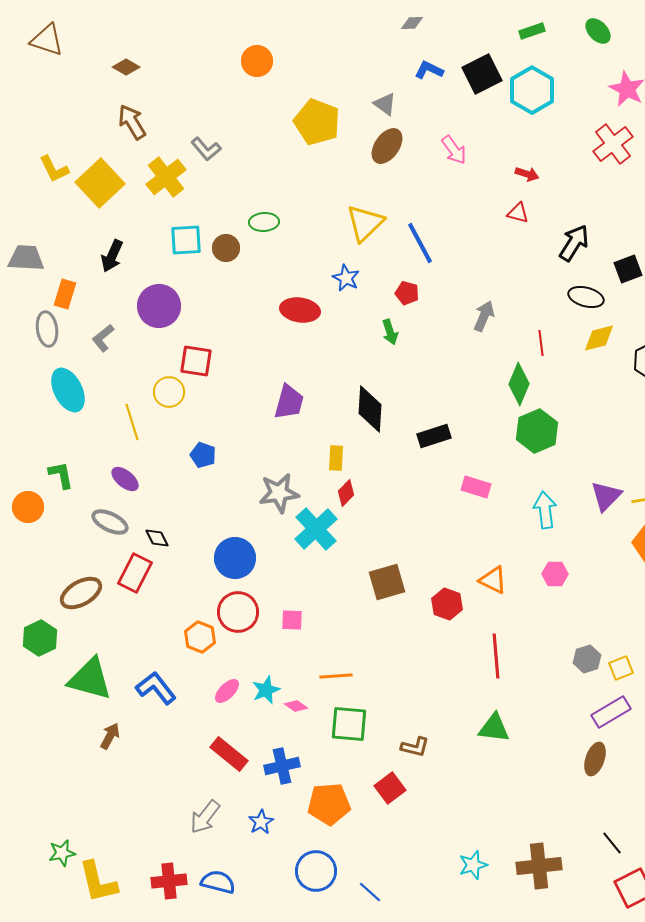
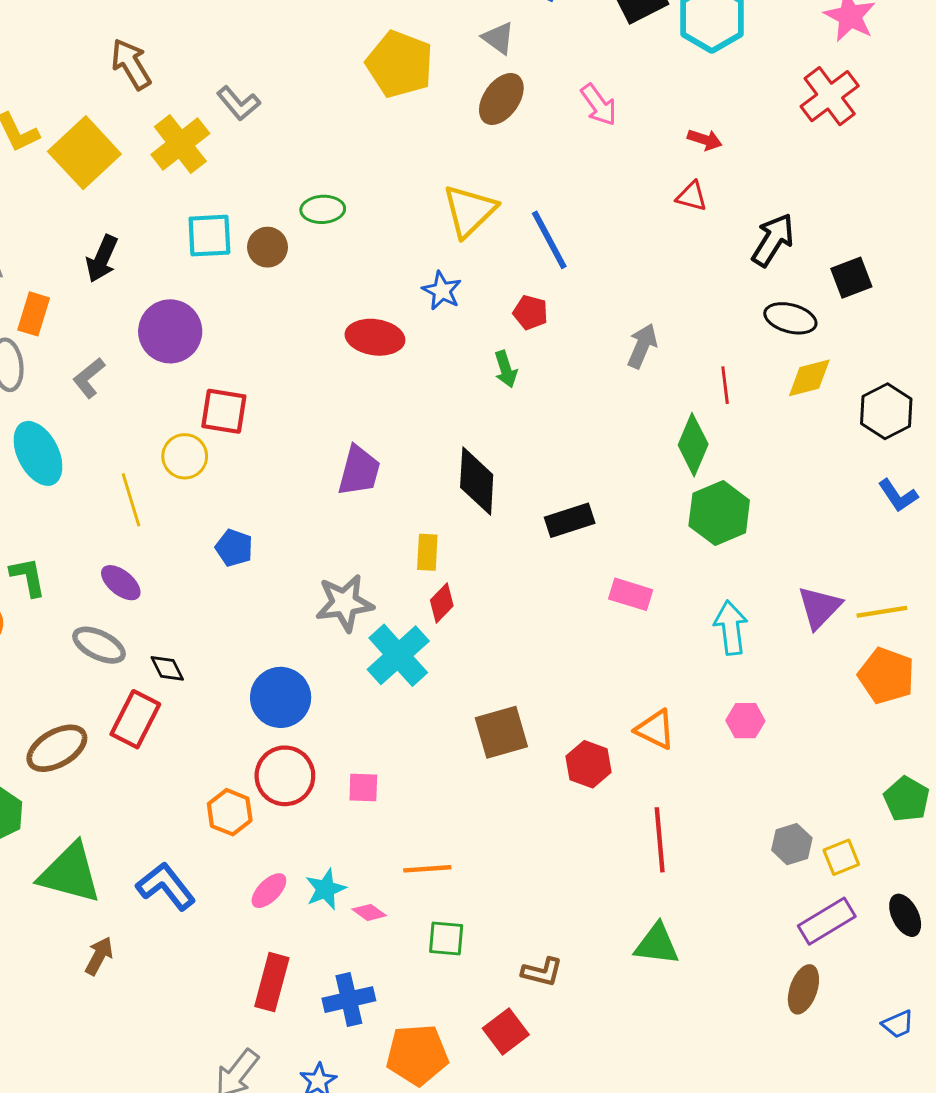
green square: (349, 724) -> (446, 939), size x0.7
red rectangle: (229, 754) -> (272, 982), turned 66

